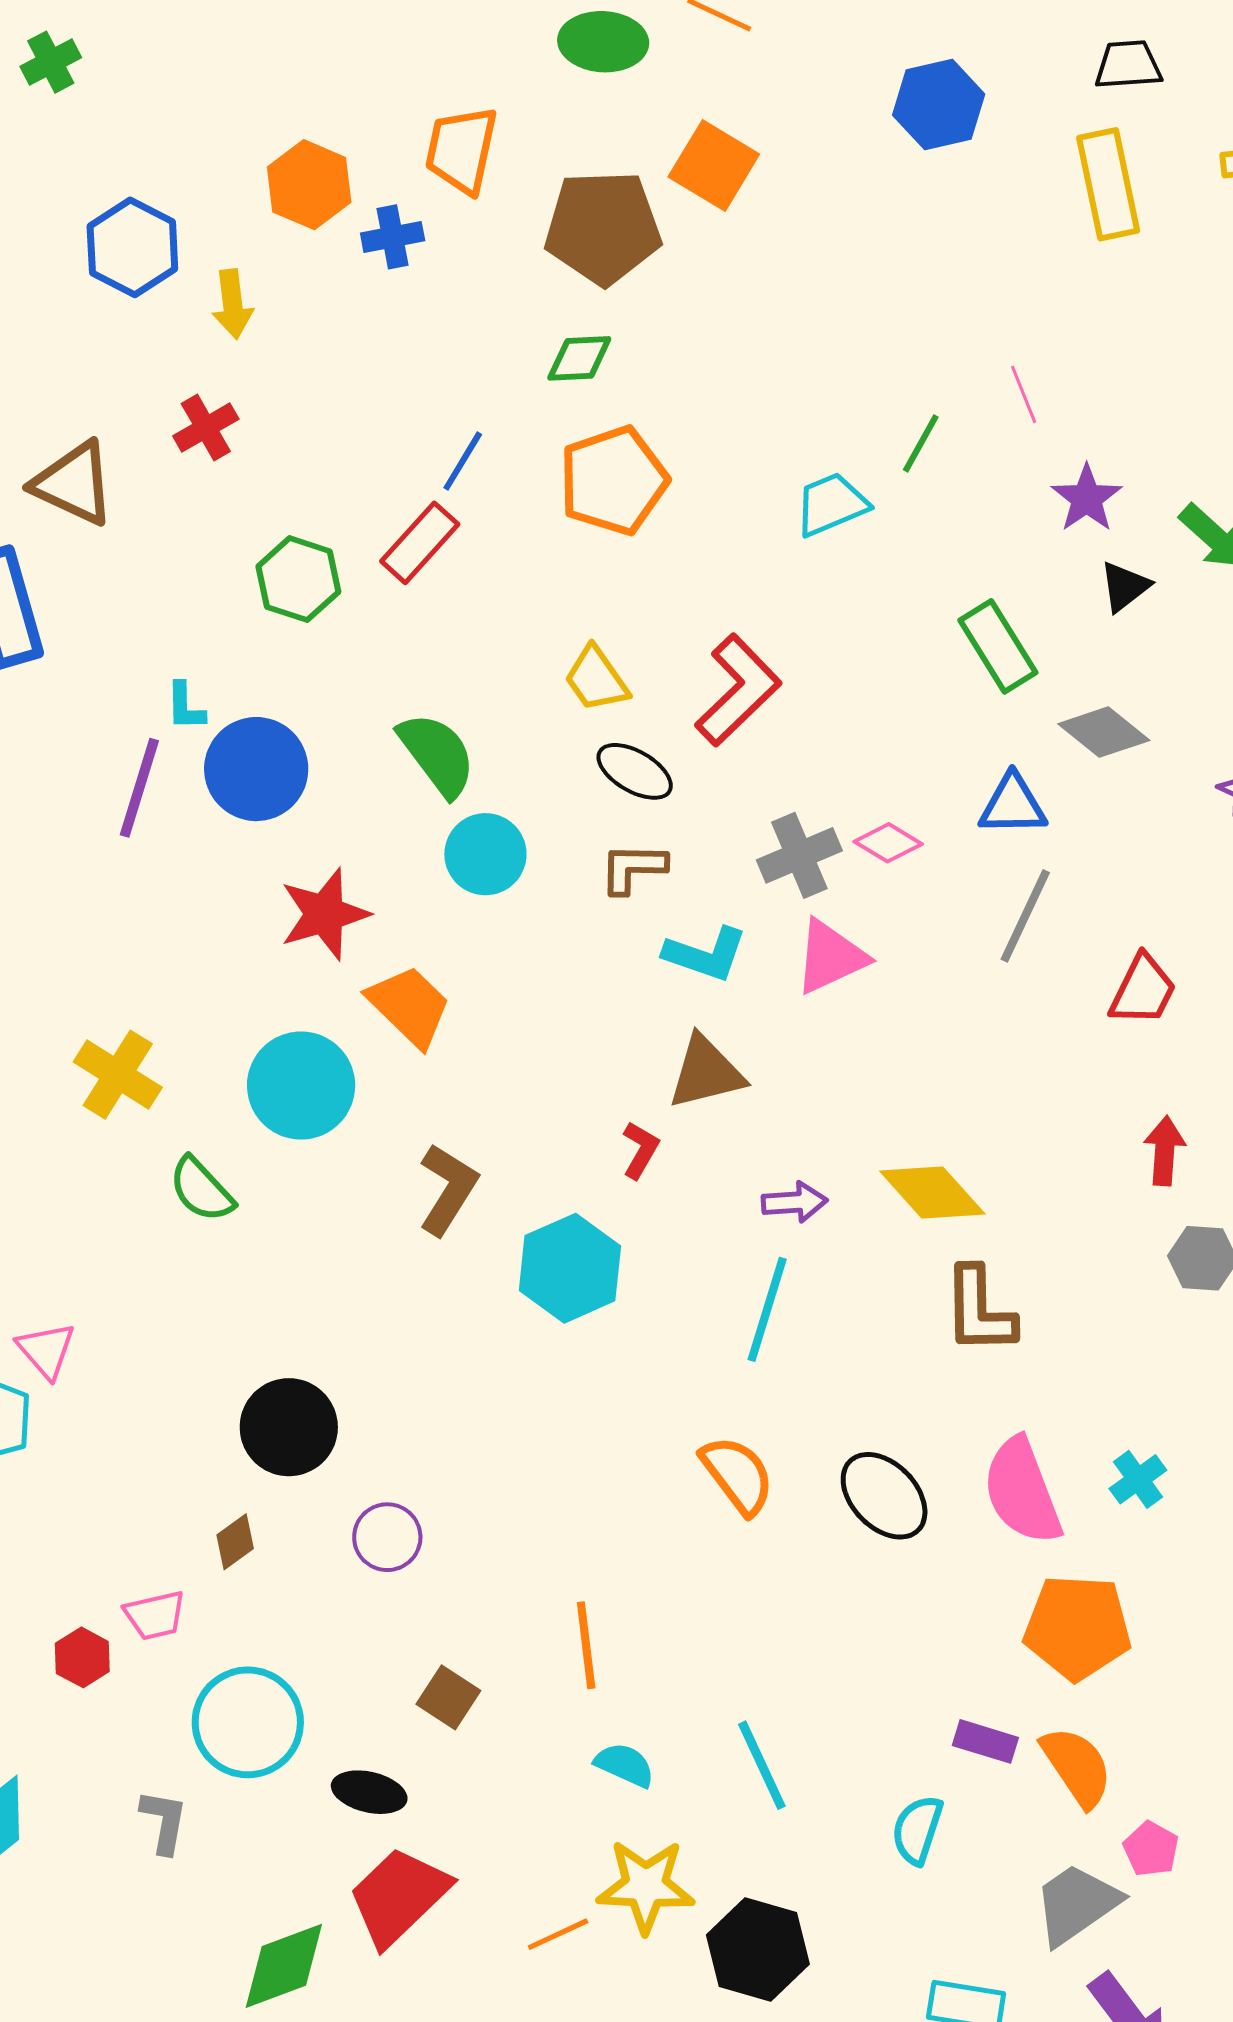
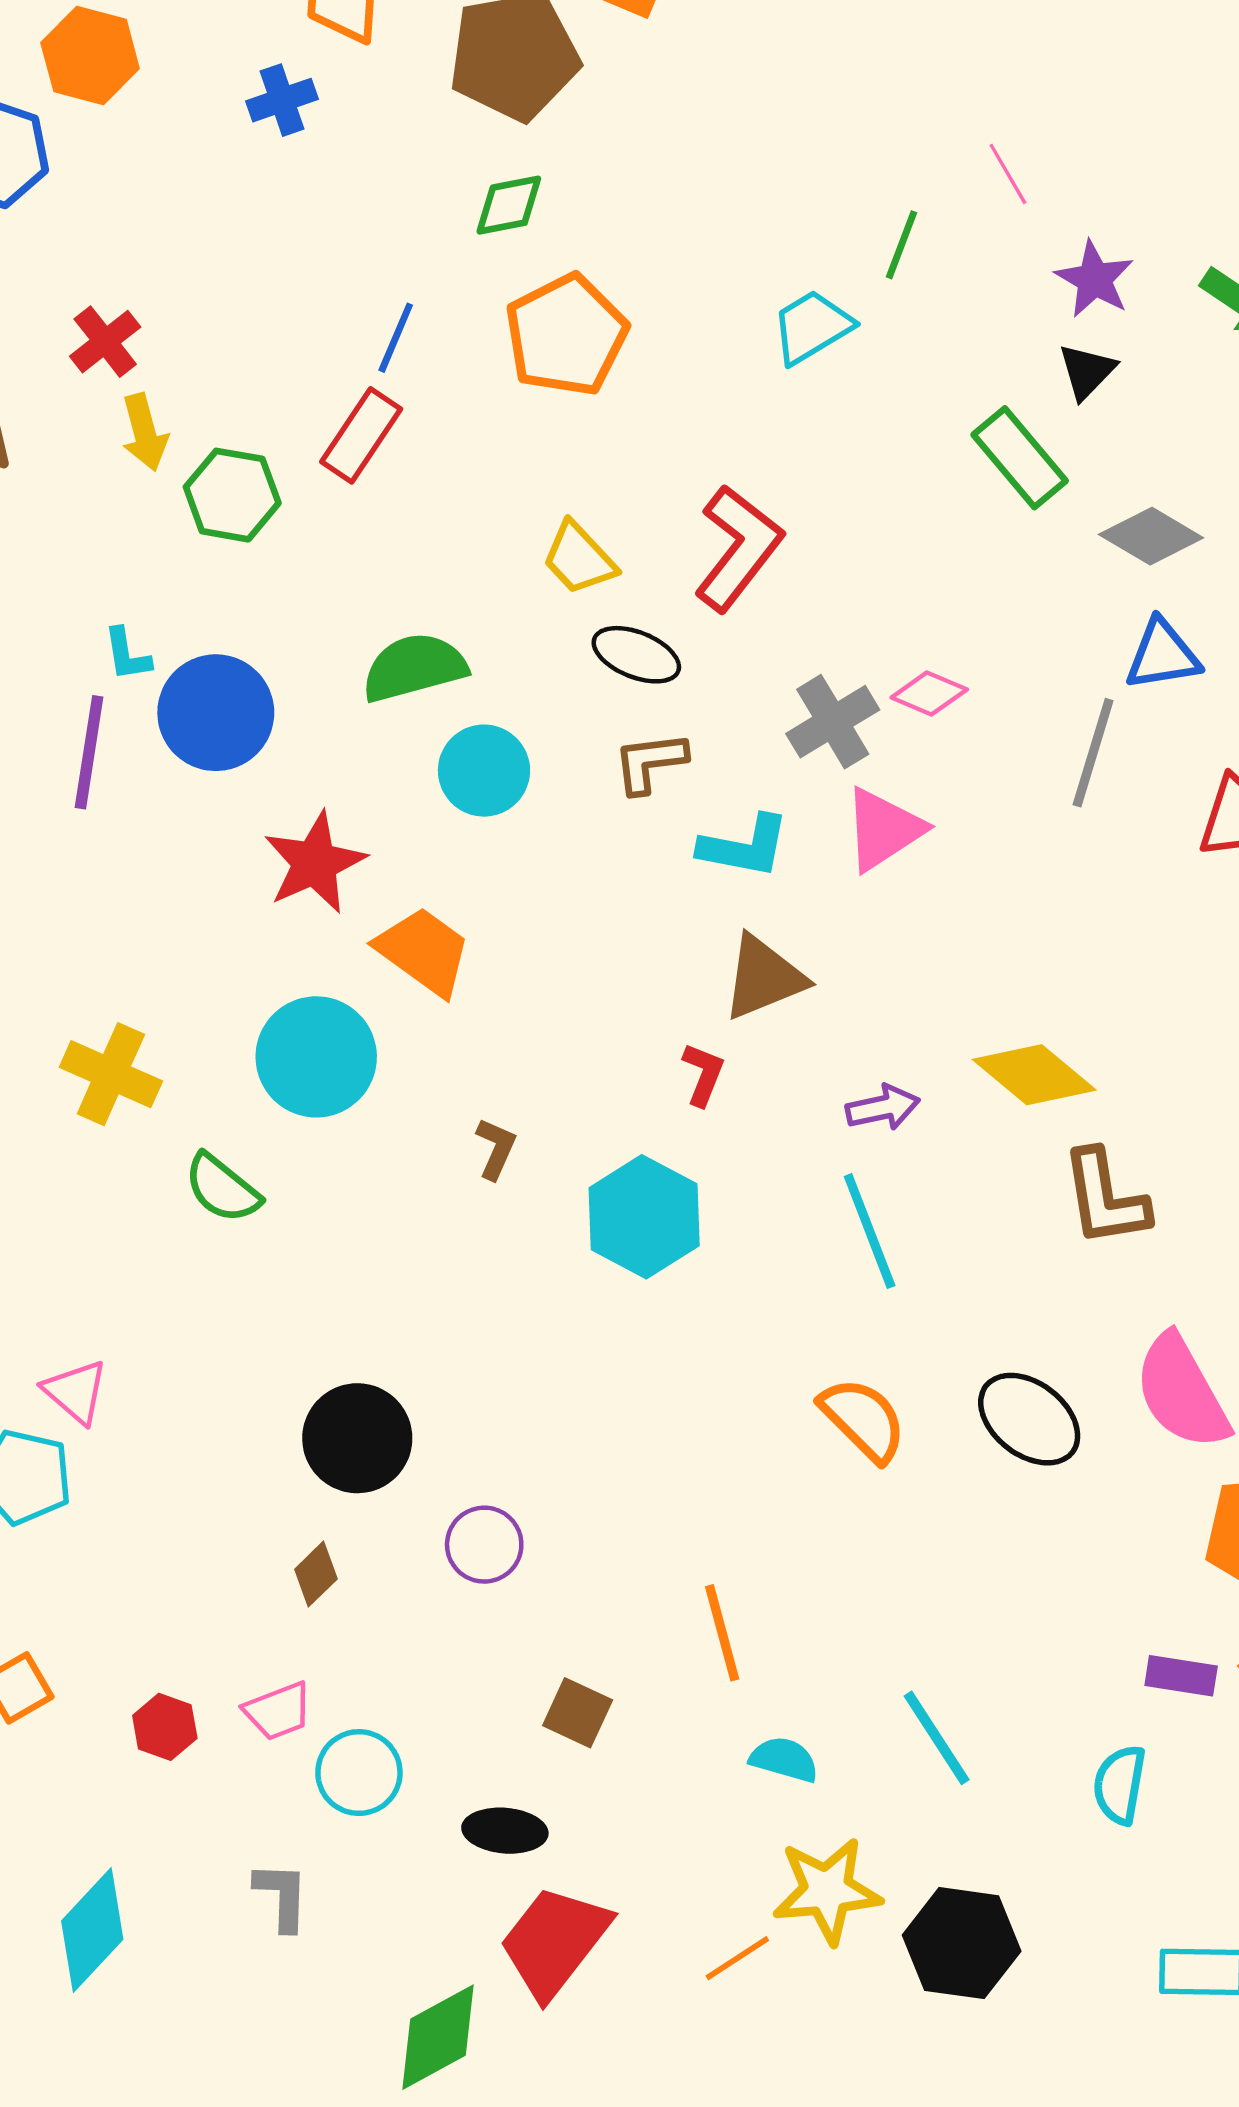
orange hexagon: (309, 185) -> (90, 56), moved
yellow arrow: (232, 304) -> (145, 432), moved
black triangle: (1125, 587) -> (1087, 371), moved
green semicircle: (437, 754) -> (414, 667), turned -60
blue triangle: (1013, 805) -> (1162, 655), moved
brown L-shape: (448, 1189) -> (496, 1149), size x0.6
cyan line: (767, 1309) -> (870, 1231), turned -30
pink trapezoid: (155, 1615) -> (278, 1711), moved
cyan circle: (248, 1722) -> (359, 1773), size x0.7

